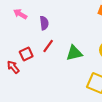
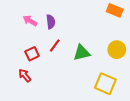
pink arrow: (20, 14) -> (30, 21), moved
red arrow: (13, 67) -> (25, 75), moved

